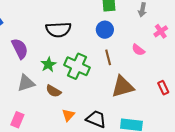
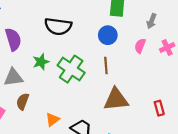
pink semicircle: (138, 50) -> (140, 46), moved, turned 64
brown semicircle: (53, 91) -> (23, 101), moved, turned 70

